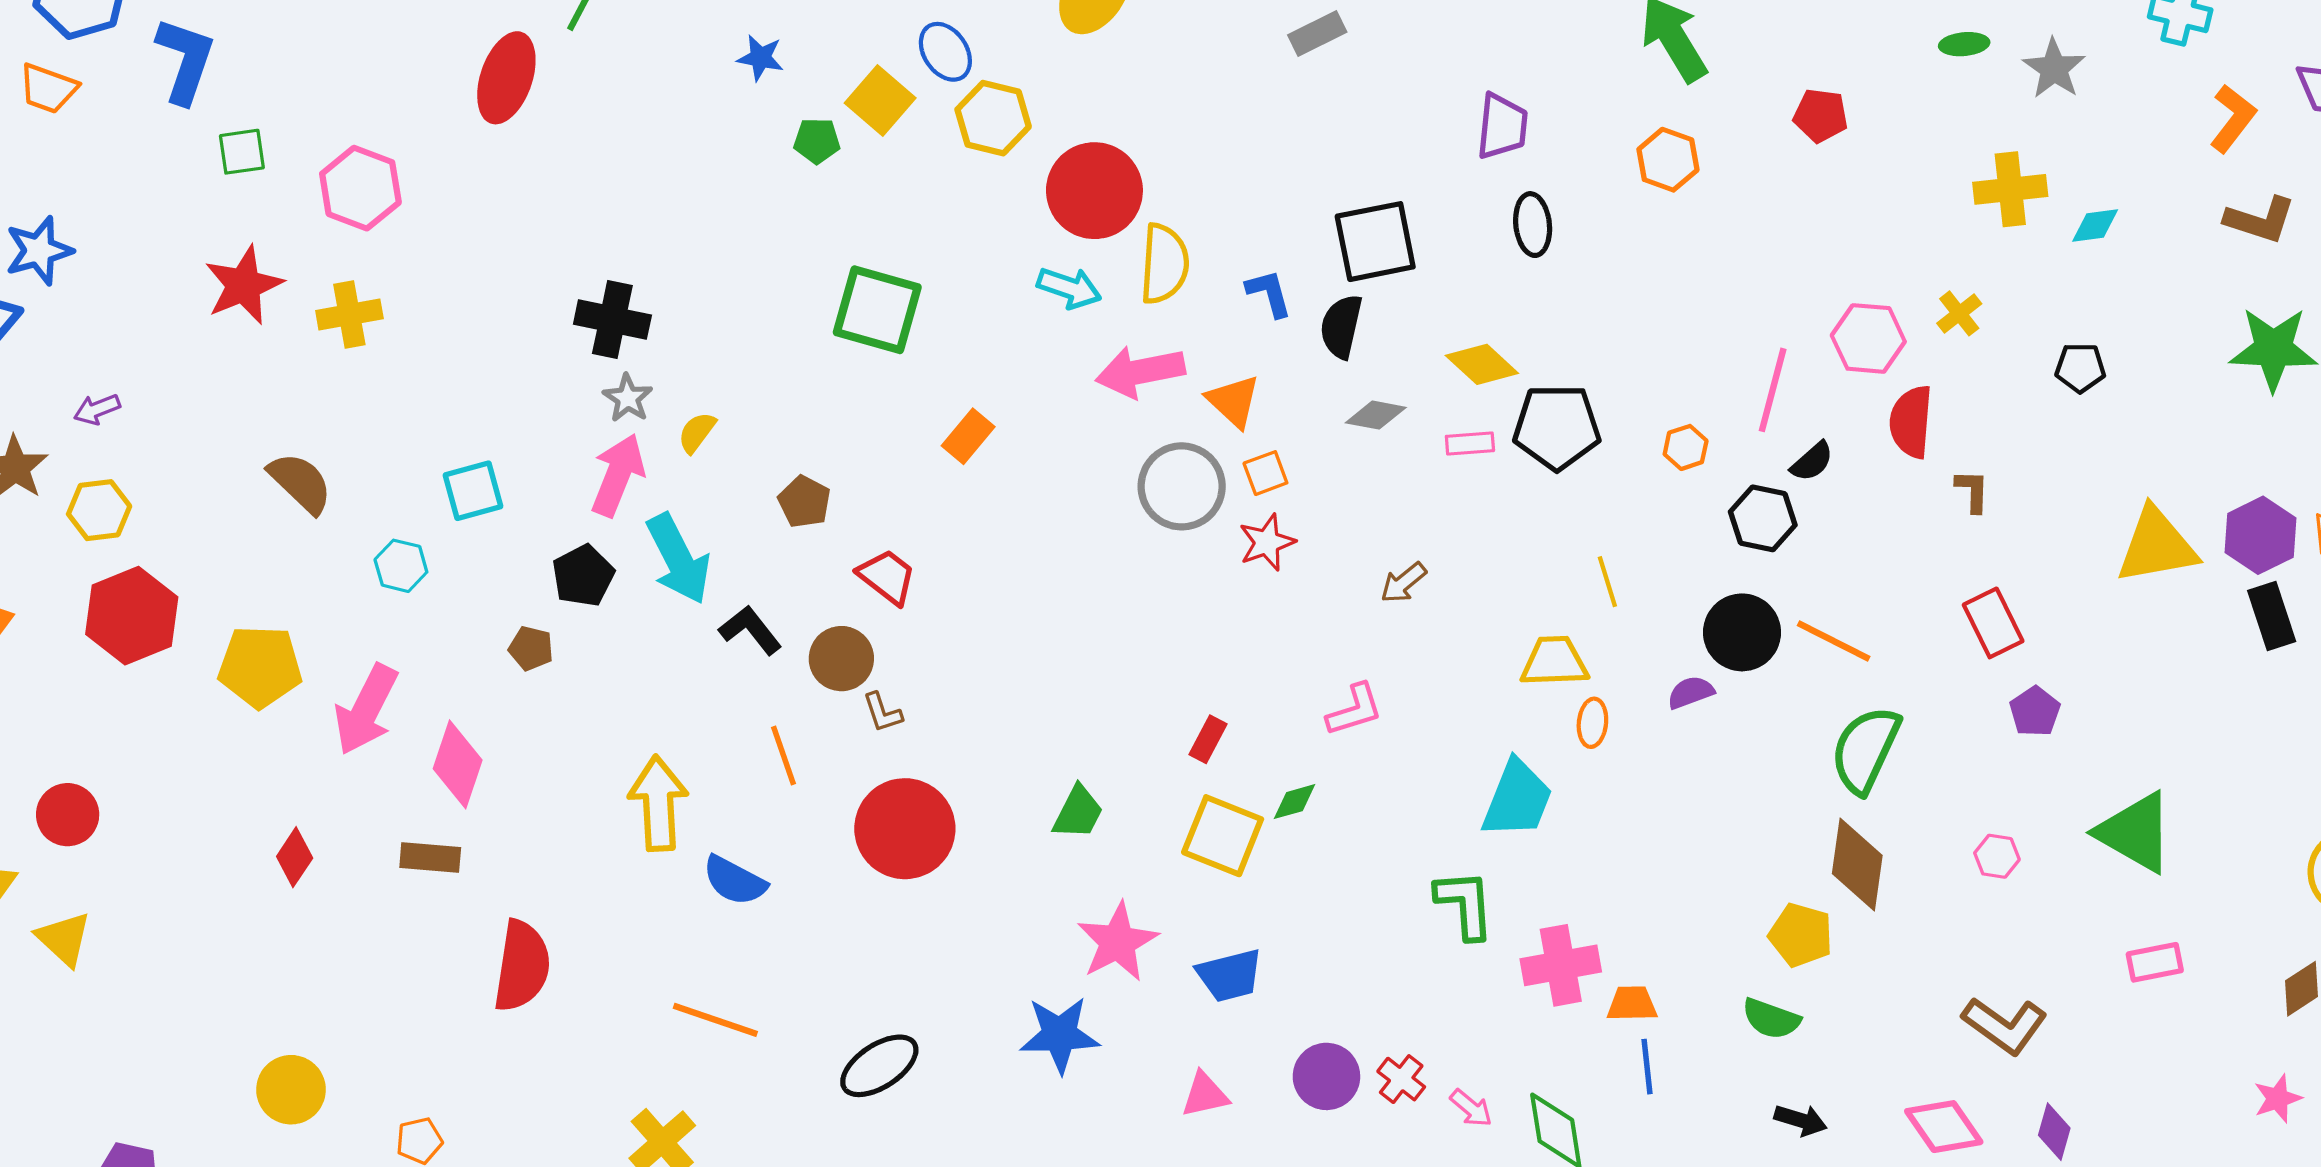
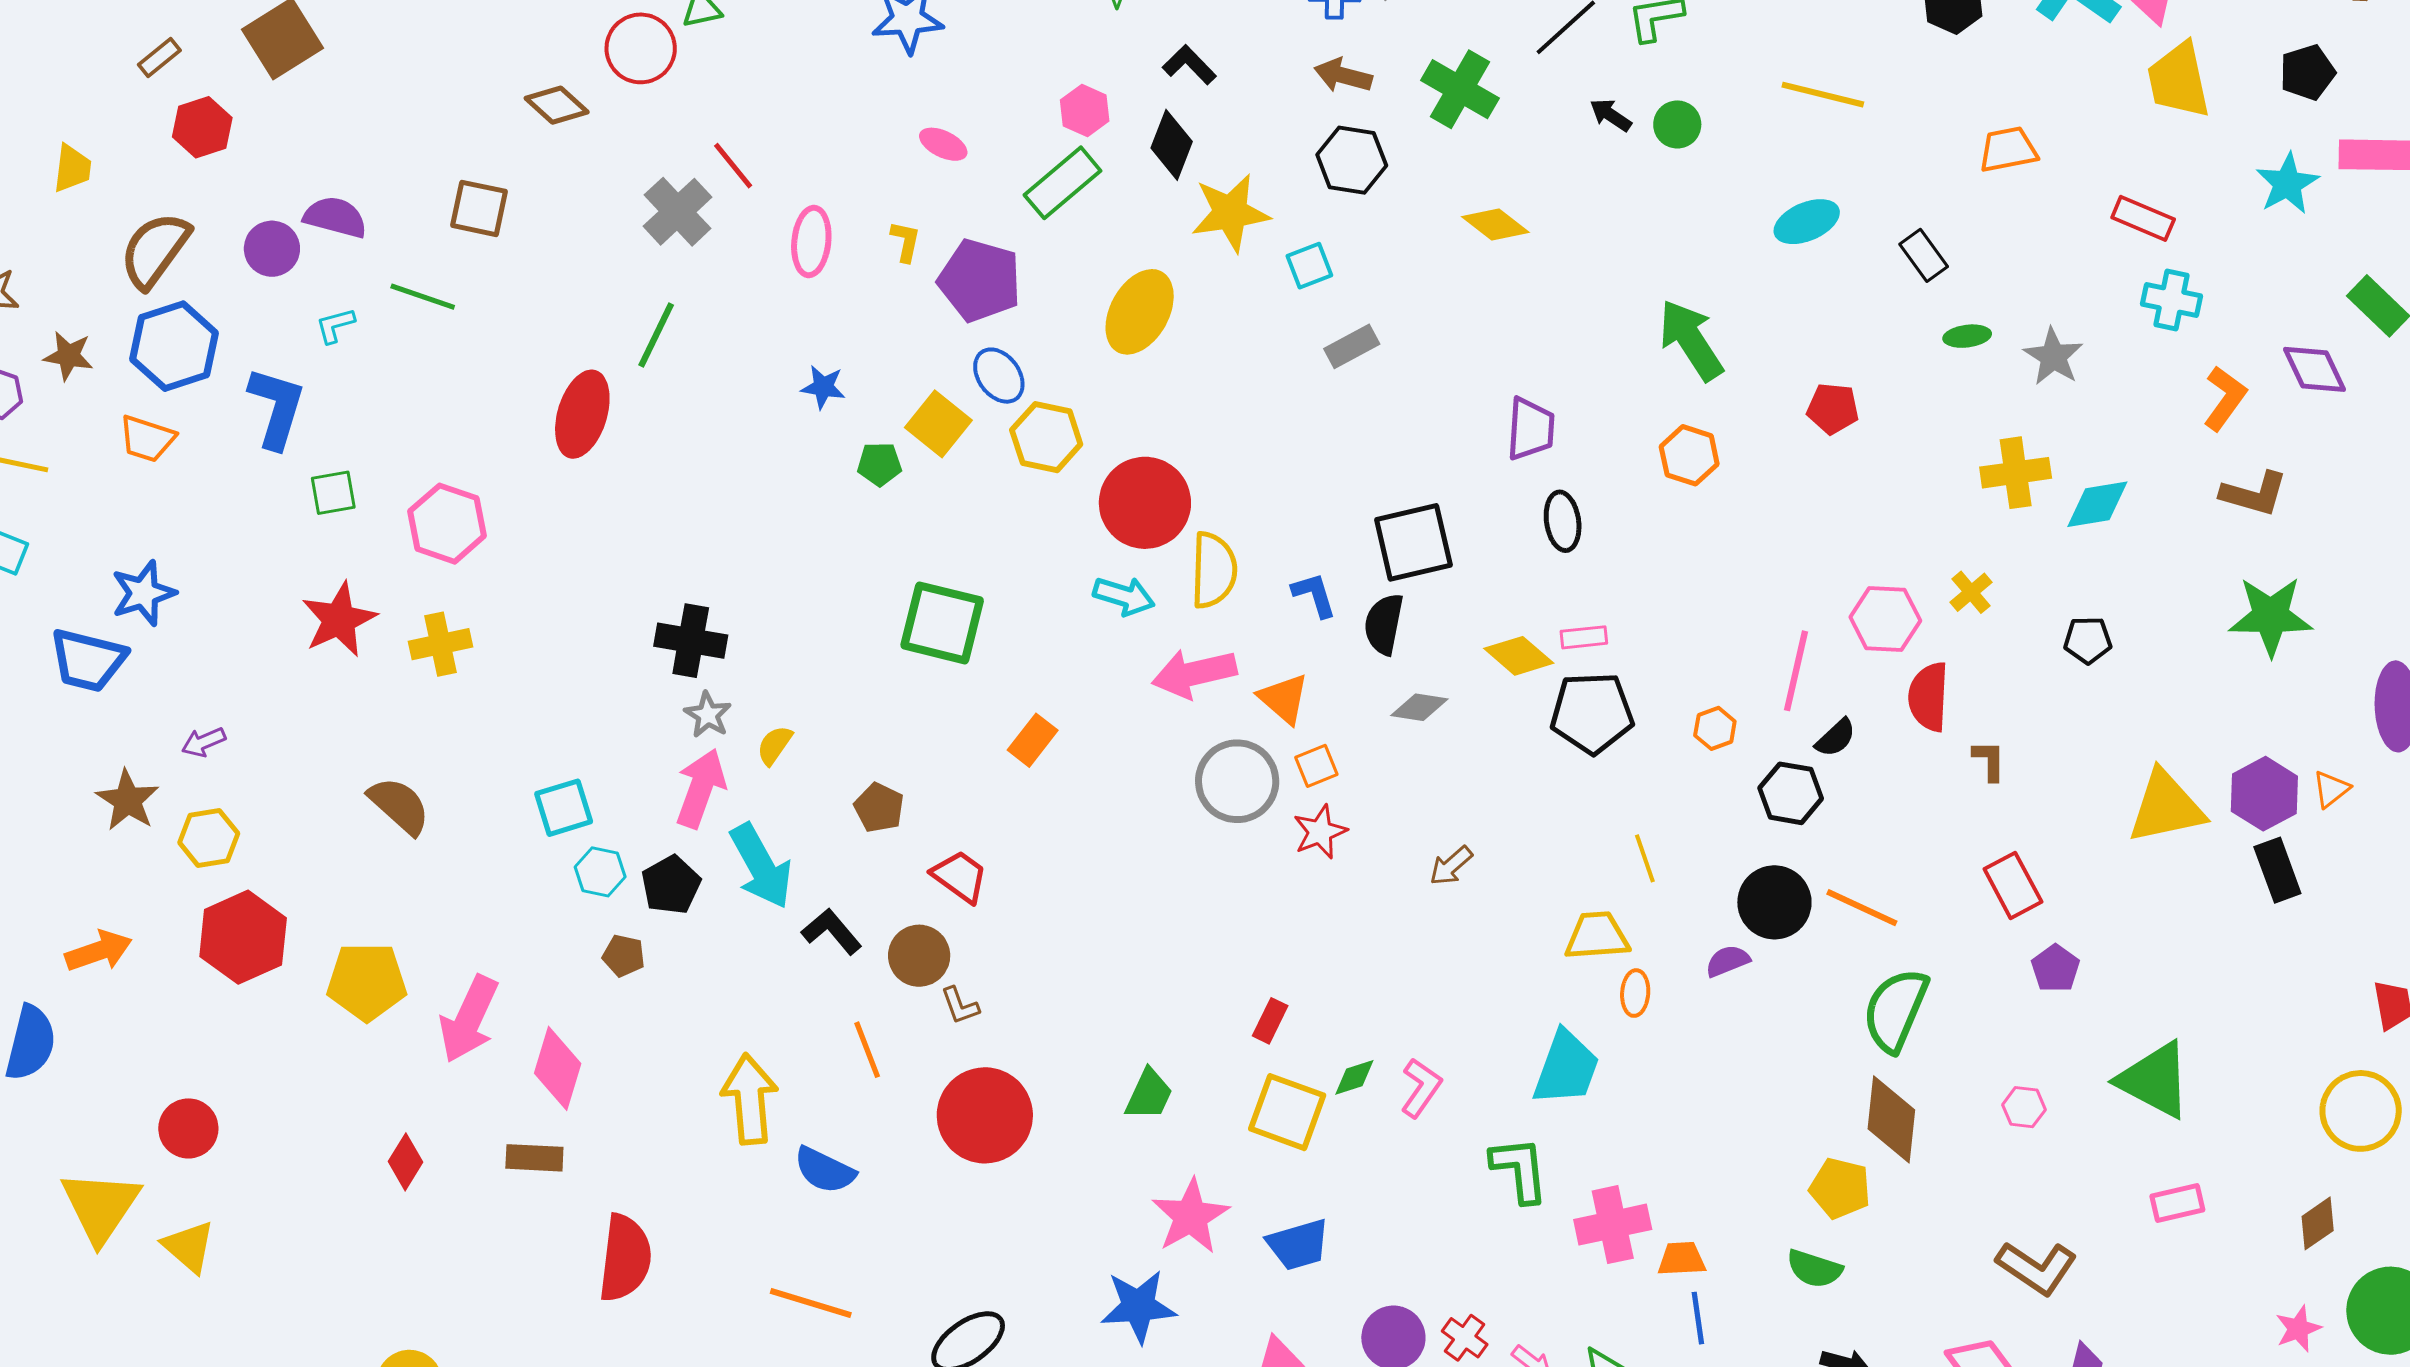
cyan diamond: (2095, 225) -> (2097, 504), size x1.4
pink rectangle: (1470, 444) -> (1584, 637), moved
cyan hexagon: (401, 566) -> (600, 872), moved
pink L-shape: (1355, 710) -> (1421, 1088), moved, turned -36

